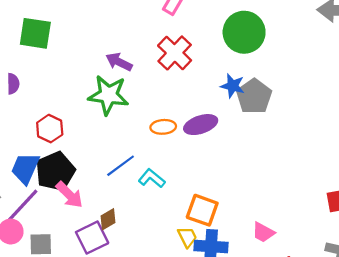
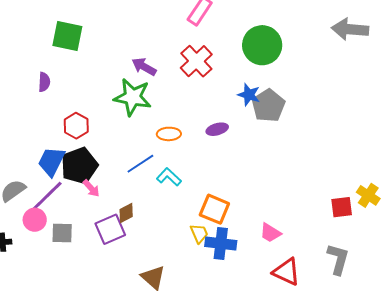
purple ellipse: (201, 125) -> (217, 129), size x0.7
orange ellipse: (163, 127) -> (169, 134), moved
pink arrow: (69, 195) -> (91, 188), size x0.7

